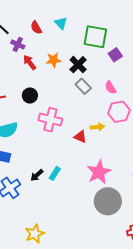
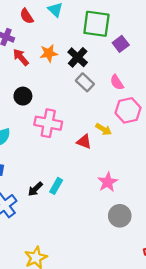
yellow arrow: (97, 127) -> (104, 129), turned 40
pink star: (99, 172) -> (108, 182), size x0.7
gray circle: (108, 201) -> (120, 216), size x0.7

